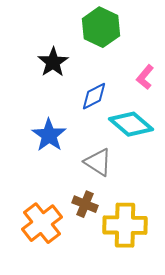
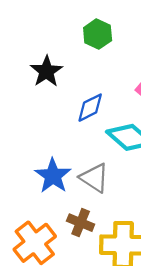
green hexagon: (101, 27) -> (98, 34), size x0.7
blue star: (49, 135) -> (53, 176), moved

